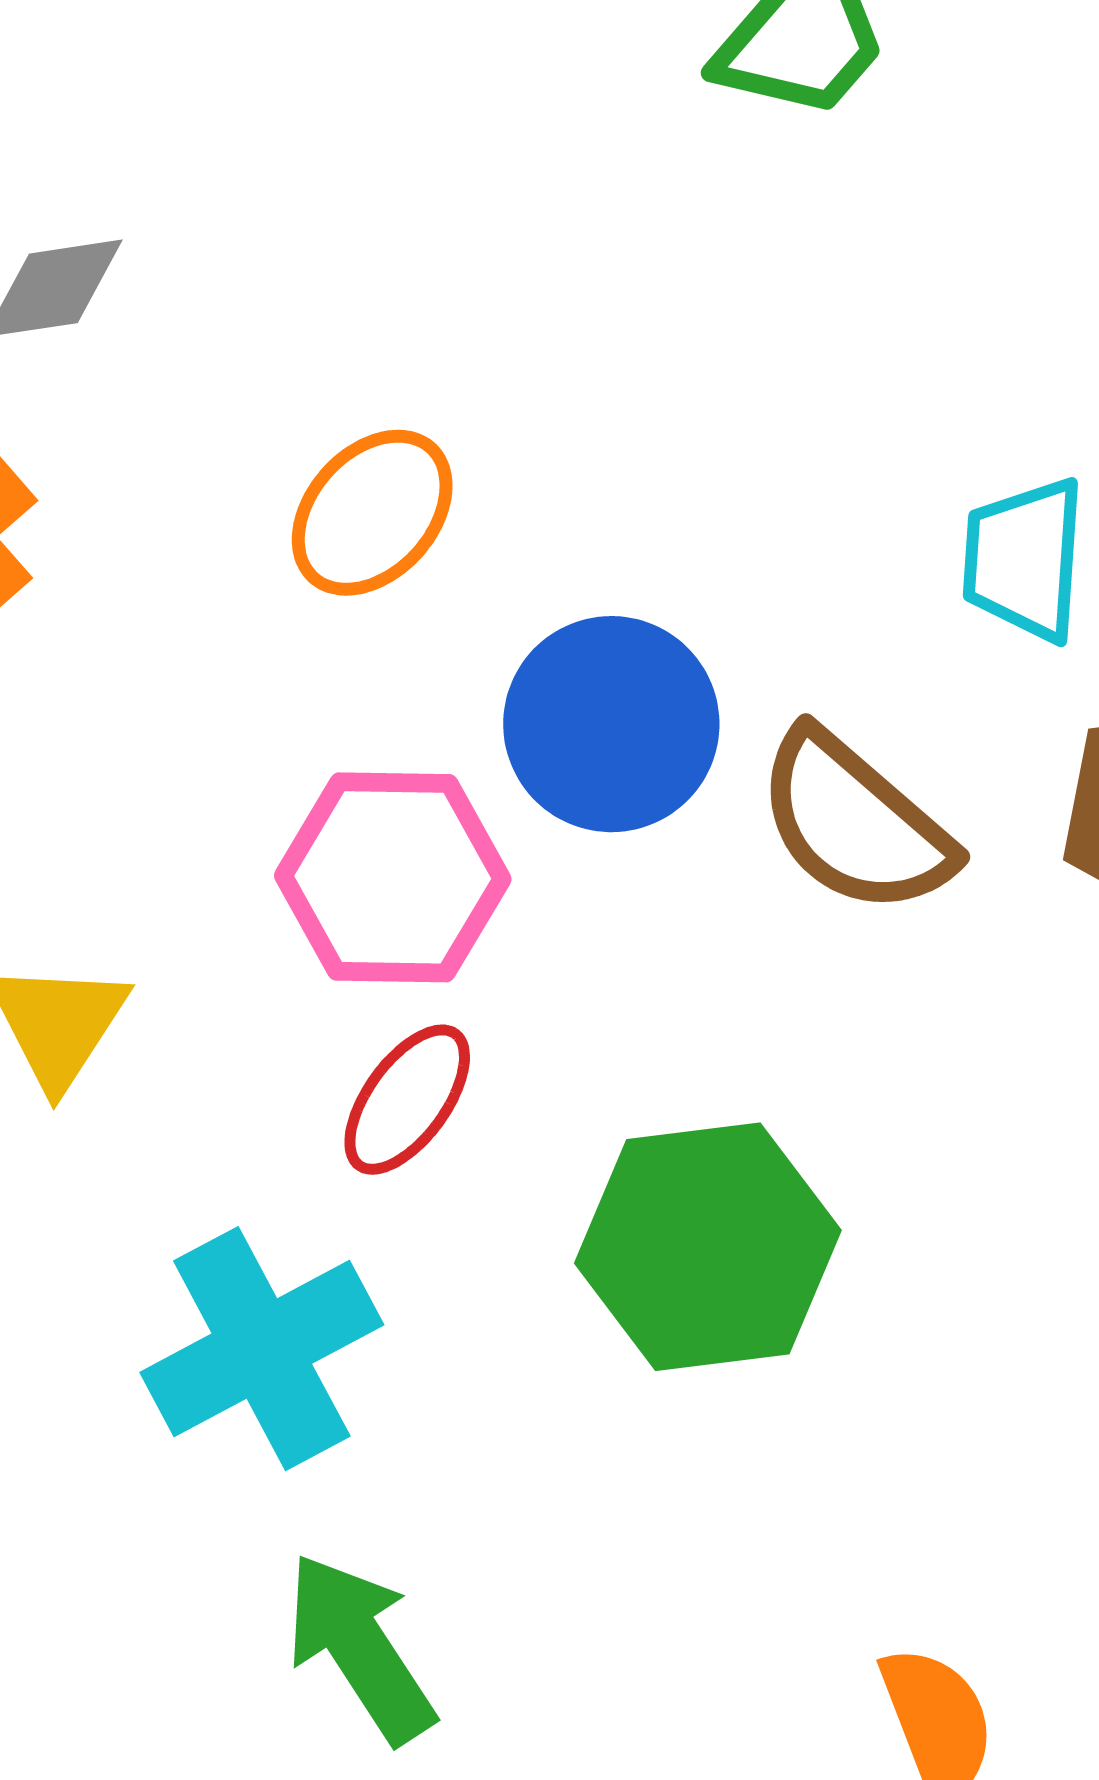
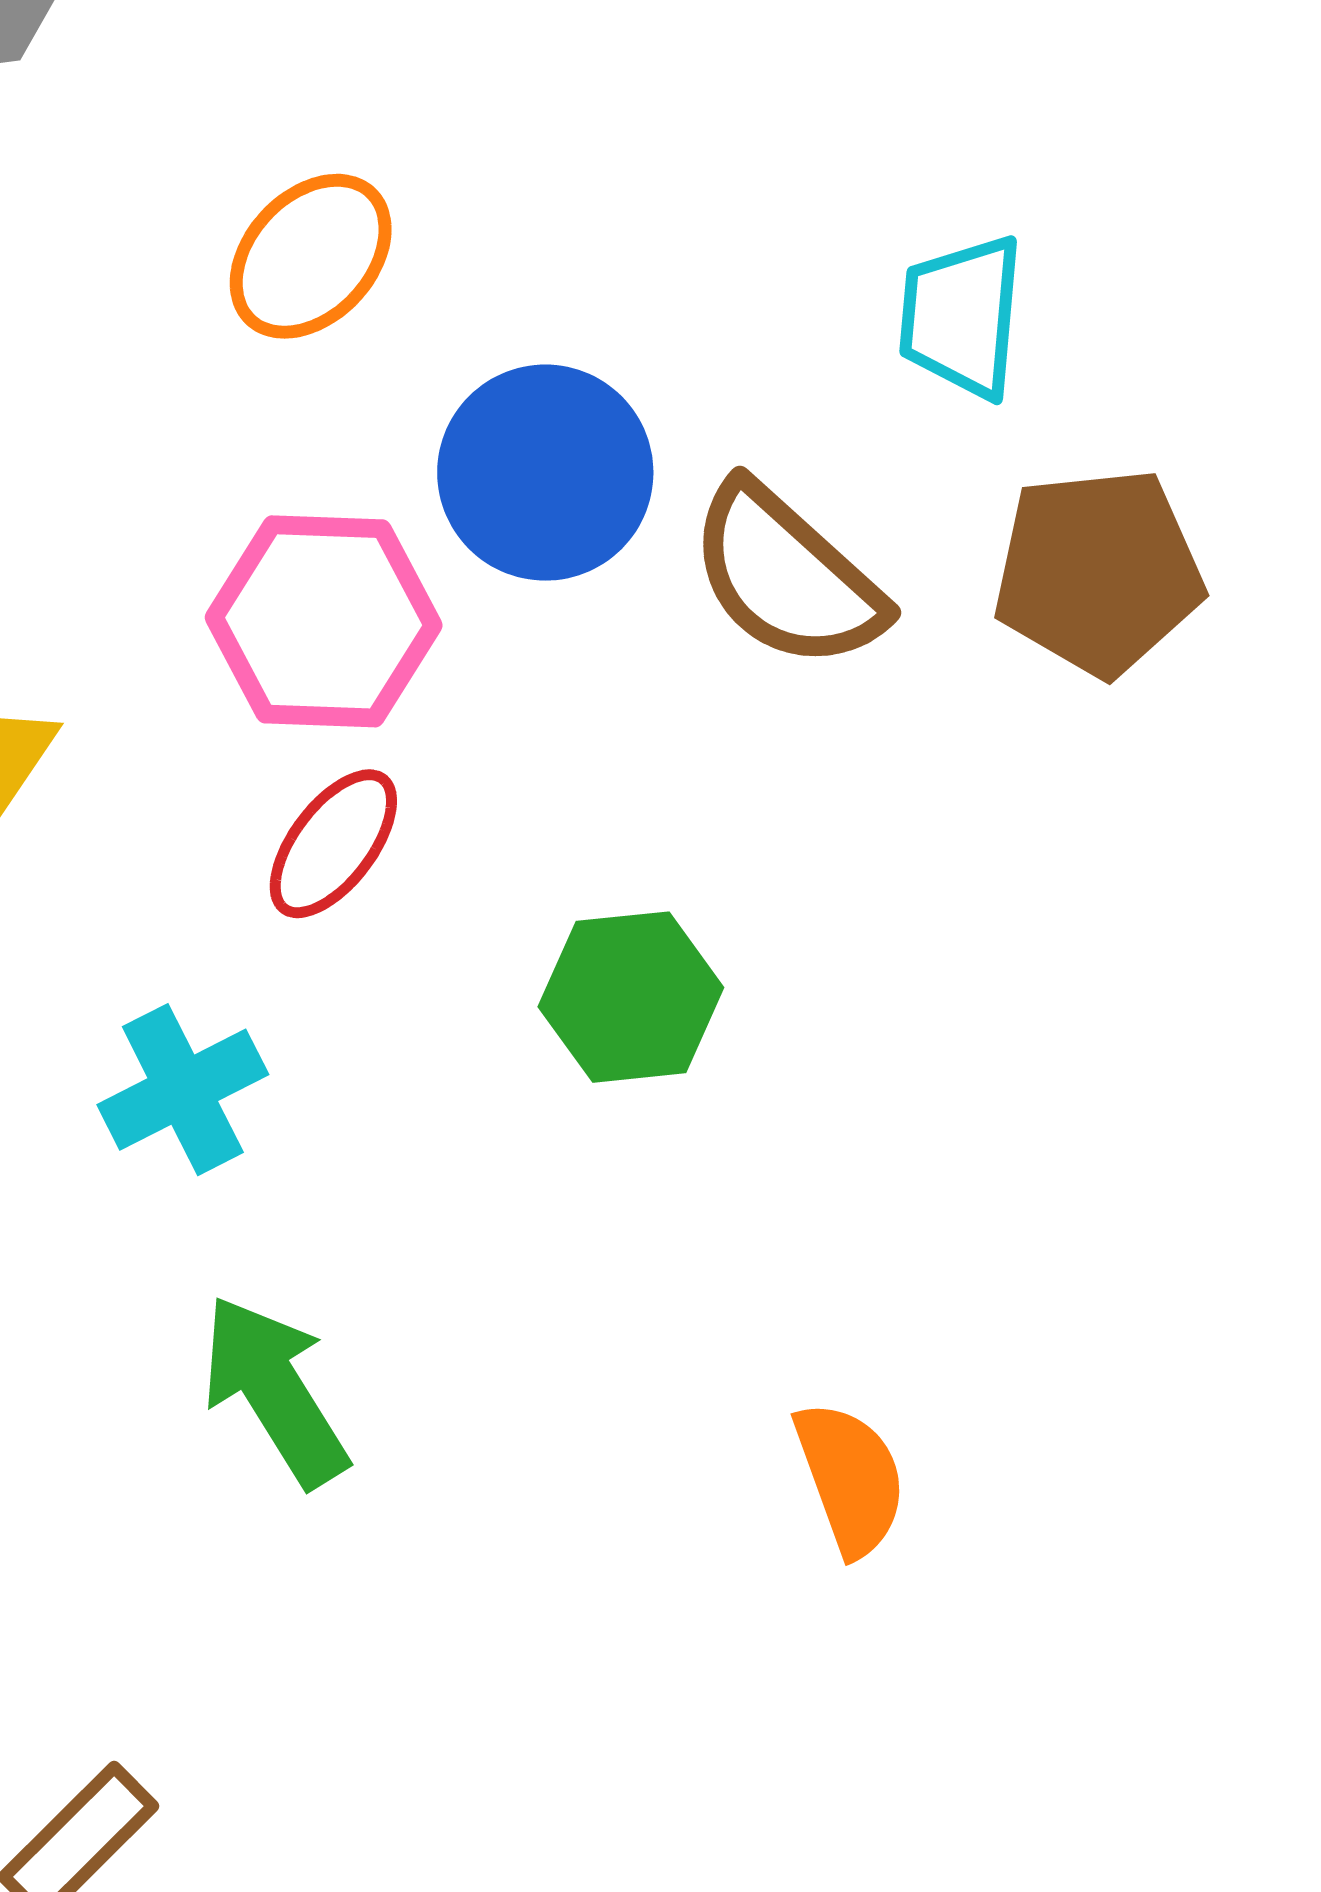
green hexagon: (708, 1247) -> (631, 997), size x0.7
cyan cross: (262, 1349) -> (183, 1090), size x0.7

